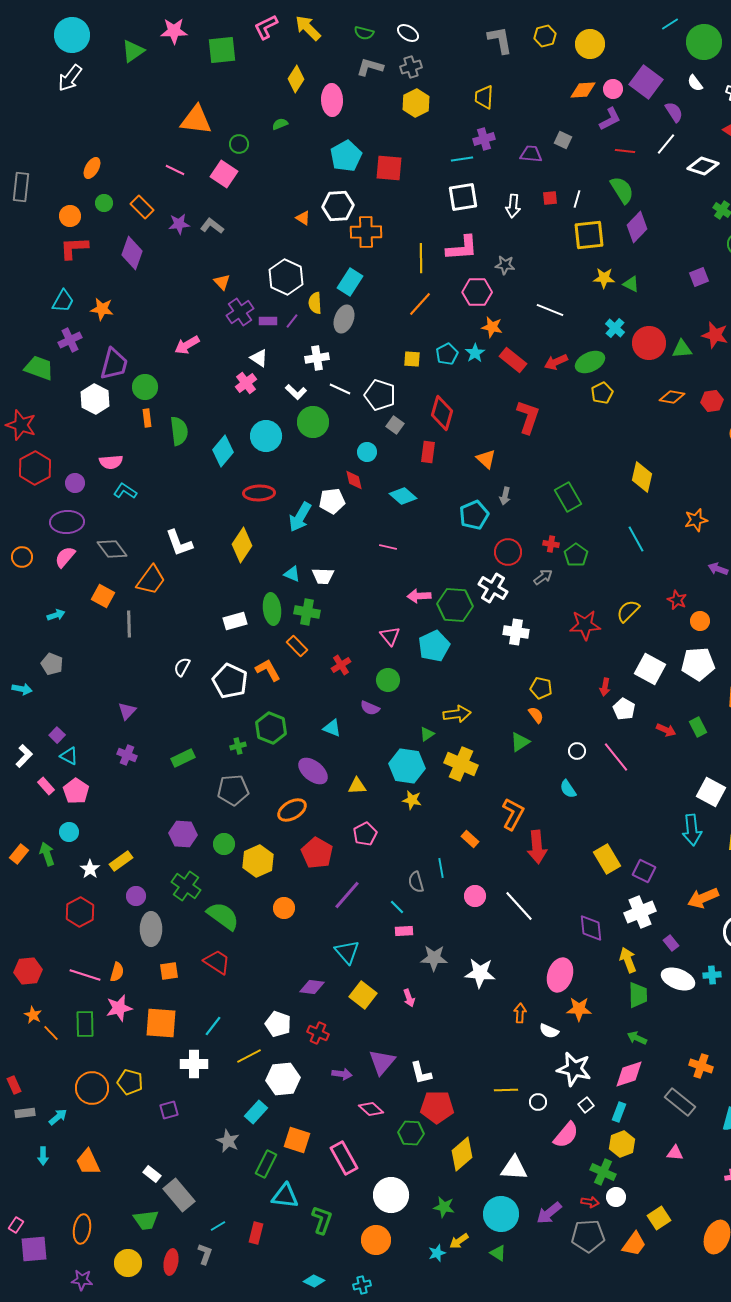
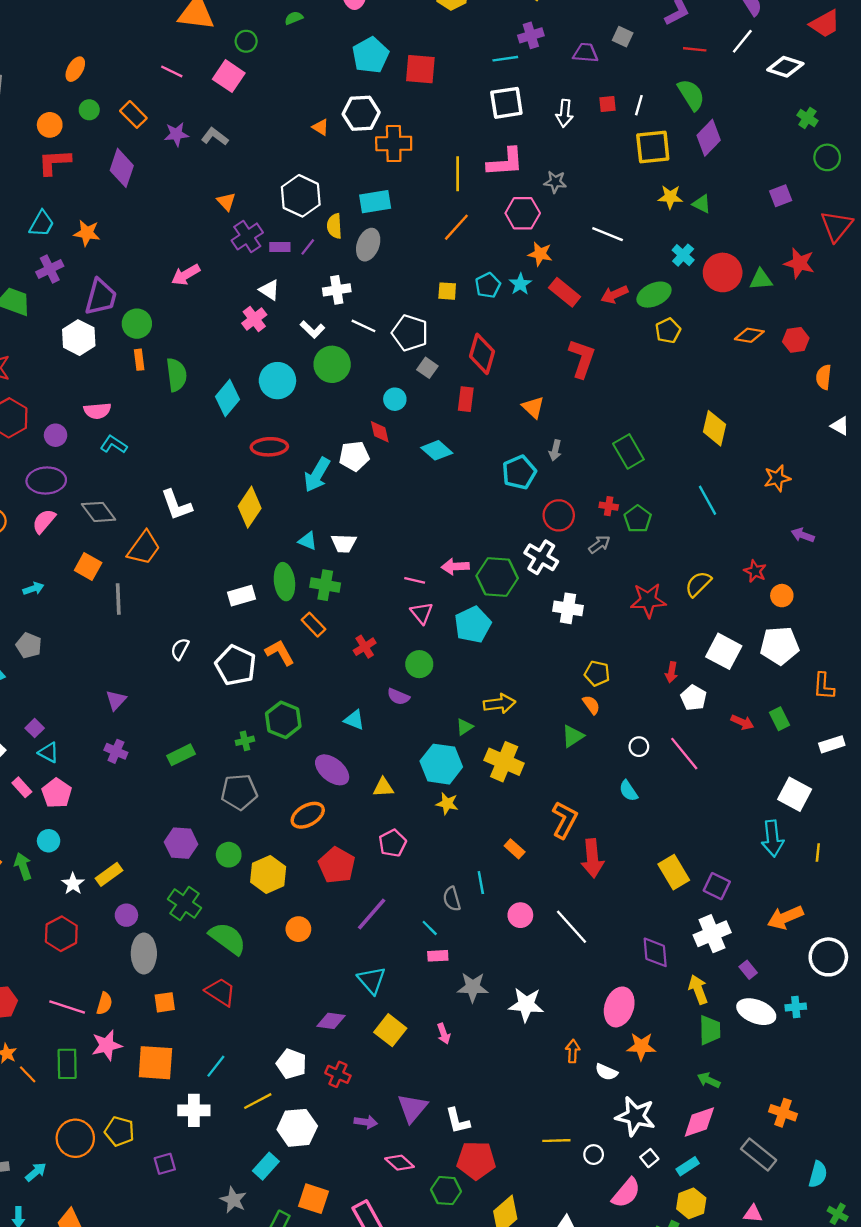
cyan rectangle: (350, 282) -> (375, 202), turned 48
pink line: (388, 547) -> (415, 580), moved
cyan rectangle: (619, 1112) -> (688, 1166), turned 36

